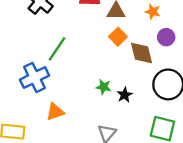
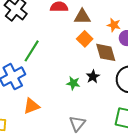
orange star: (153, 12) -> (114, 25), moved
black star: (125, 95) -> (93, 77), moved

